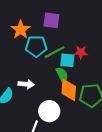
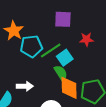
purple square: (51, 20) -> (63, 19), moved
red star: (81, 52) -> (87, 39), moved
cyan square: (67, 60) -> (65, 58), turned -35

